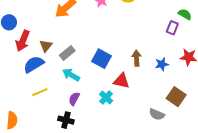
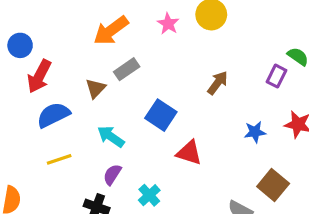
brown triangle: (46, 46) -> (96, 88), moved
gray rectangle: (67, 53) -> (127, 69), moved
brown arrow: (137, 58) -> (218, 83), moved, turned 35
cyan cross: (106, 97) -> (149, 195), moved

